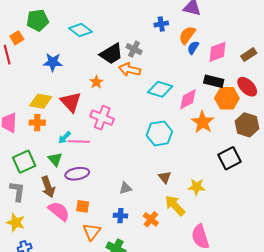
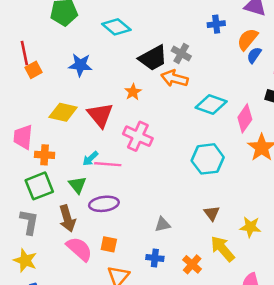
orange square: (17, 38) -> (34, 70), moved
pink diamond: (188, 99) -> (245, 118), turned -30
orange cross: (37, 123) -> (45, 155), moved

